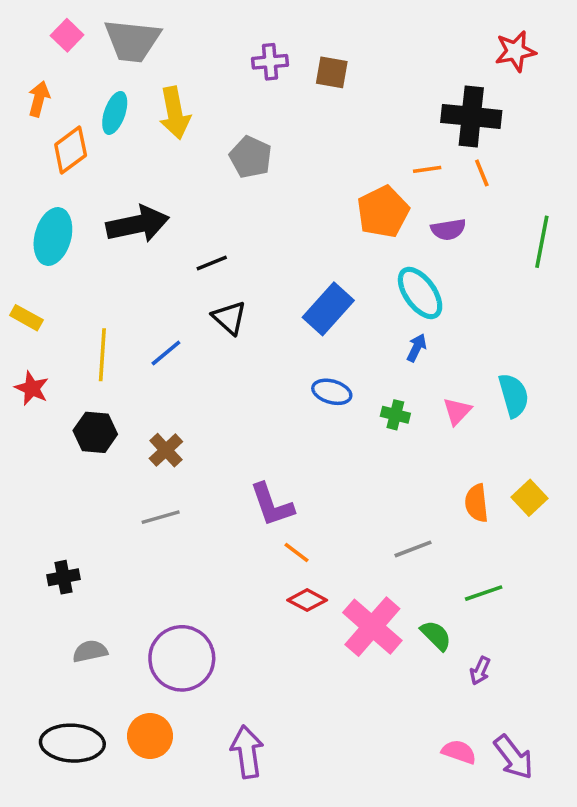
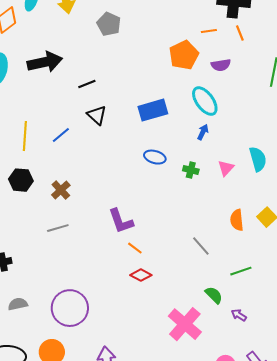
blue rectangle: (328, 309) -> (153, 110), turned 32
gray line: (413, 549) -> (201, 246), turned 70
pink cross: (372, 627) -> (185, 324), moved
purple arrow: (480, 671) -> (239, 315), turned 98

